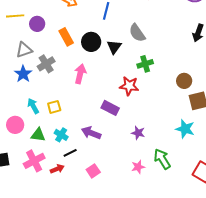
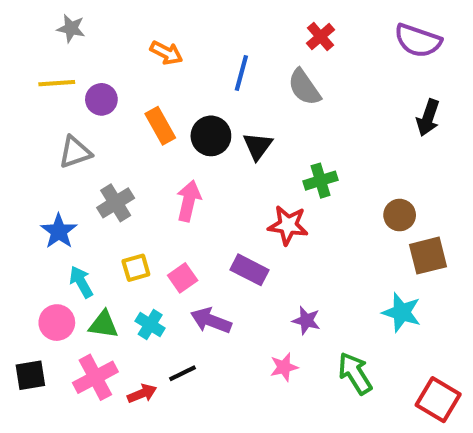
gray semicircle: (137, 33) -> (304, 87), moved
gray cross: (46, 64) -> (116, 203), moved
blue star: (23, 74) -> (59, 231), moved
cyan arrow: (33, 106) -> (81, 282), moved
pink circle: (15, 125) -> (57, 323), moved
black line: (70, 153) -> (183, 373), moved
pink star: (138, 167) -> (284, 367), moved
pink square: (93, 171) -> (183, 278), moved

